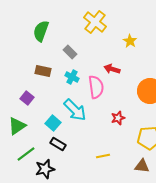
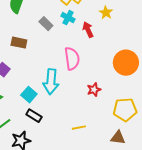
red arrow: (112, 69) -> (88, 30), moved, turned 49
cyan cross: (72, 77) -> (68, 18), moved
cyan arrow: (75, 110) -> (51, 82), turned 50

